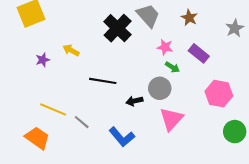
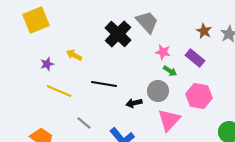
brown star: (189, 18) -> (204, 31), moved
pink hexagon: (219, 94) -> (199, 96), moved
yellow line: (53, 109) -> (59, 91), moved

